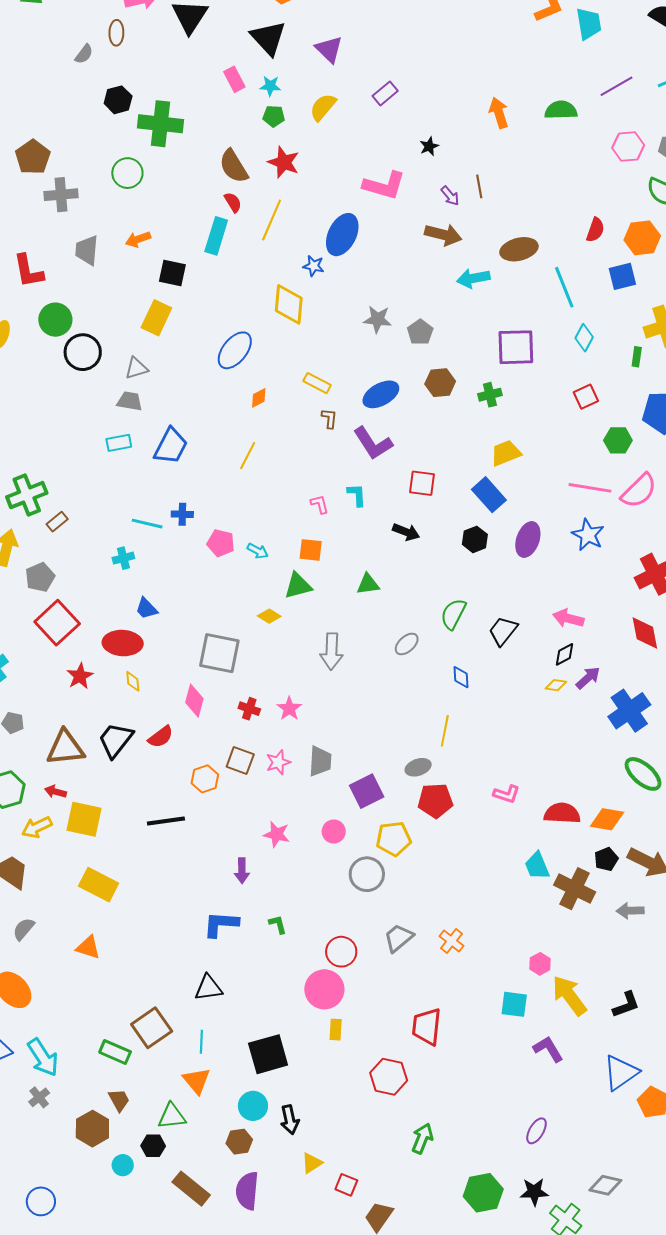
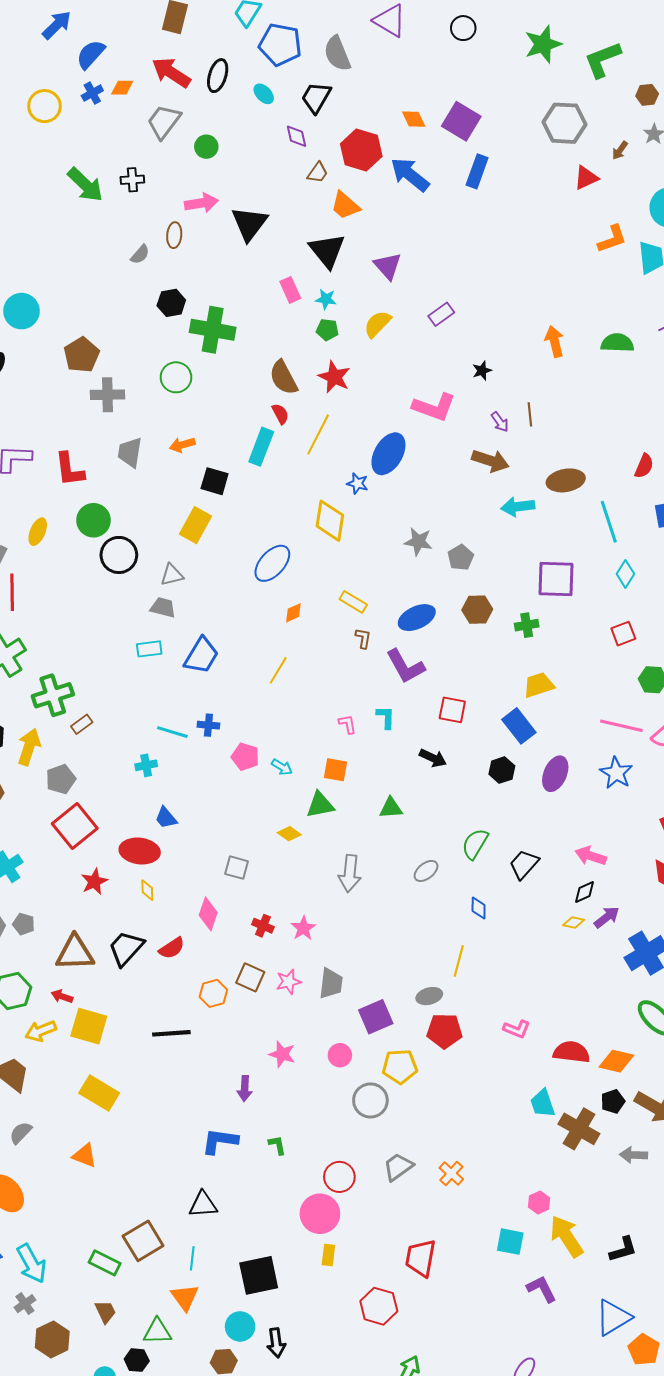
gray square: (219, 653) -> (237, 868), size x0.6
brown hexagon: (92, 1129) -> (52, 1339), moved

